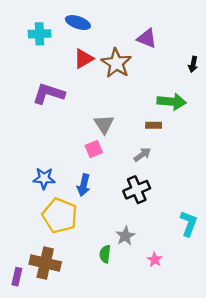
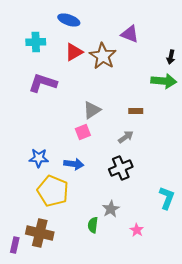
cyan cross: (40, 34) -> (36, 42), moved
green arrow: (172, 102) -> (164, 81), moved
gray triangle: (104, 124) -> (92, 110), turned 30
blue arrow: (84, 185) -> (74, 164), turned -96

